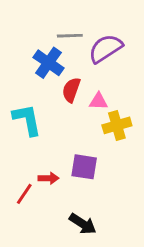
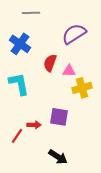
gray line: (70, 36) -> (31, 13), moved
blue cross: (48, 63) -> (20, 44), moved

